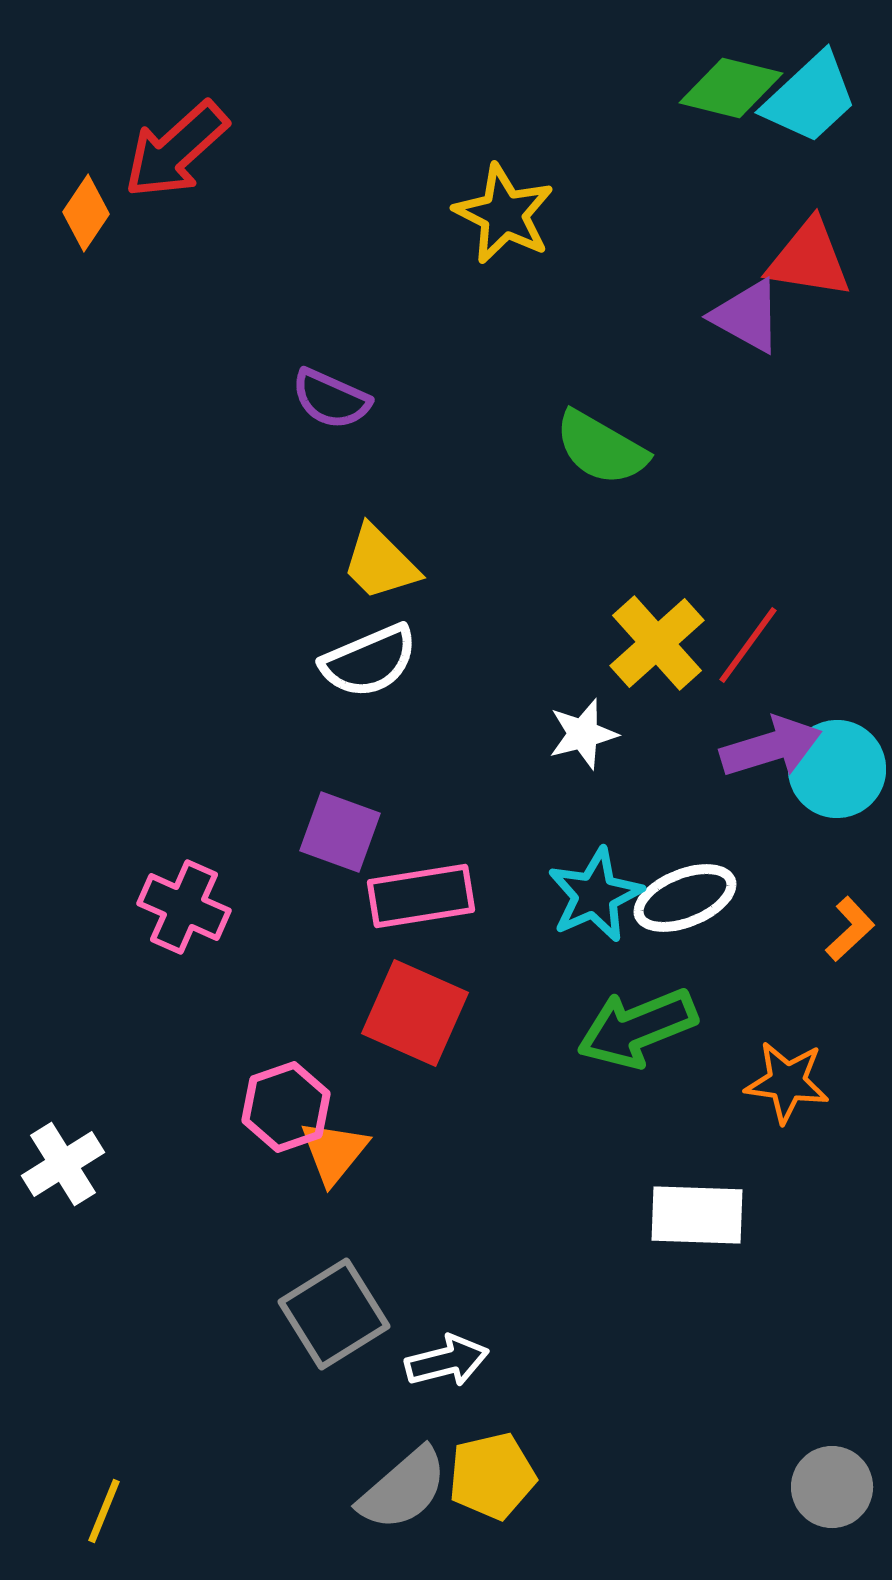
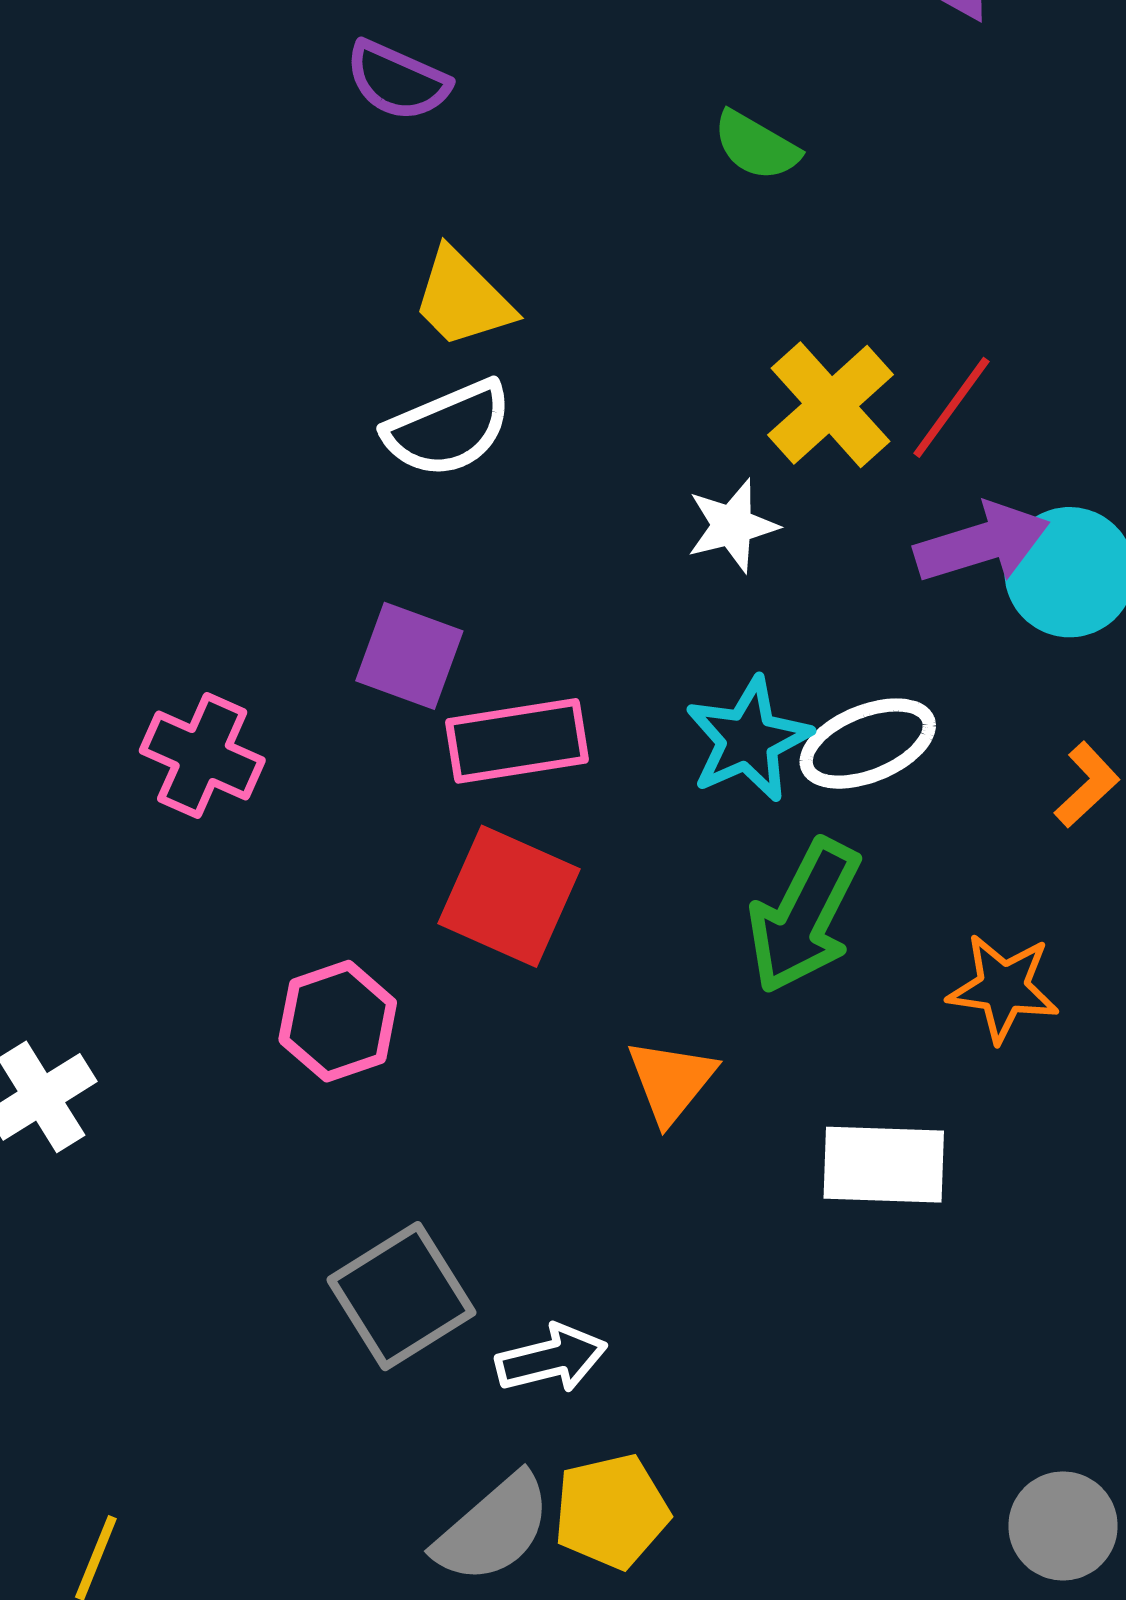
green semicircle: (601, 448) -> (756, 146), size x0.7
green arrow: (637, 1028) -> (804, 916), turned -41
orange triangle: (334, 1152) -> (671, 1081), moved

